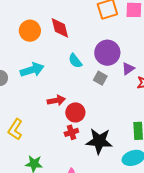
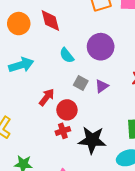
purple triangle: (128, 69) -> (102, 86), moved
gray square: (100, 78) -> (81, 83), moved
red arrow: (56, 100) -> (47, 97), turned -42

